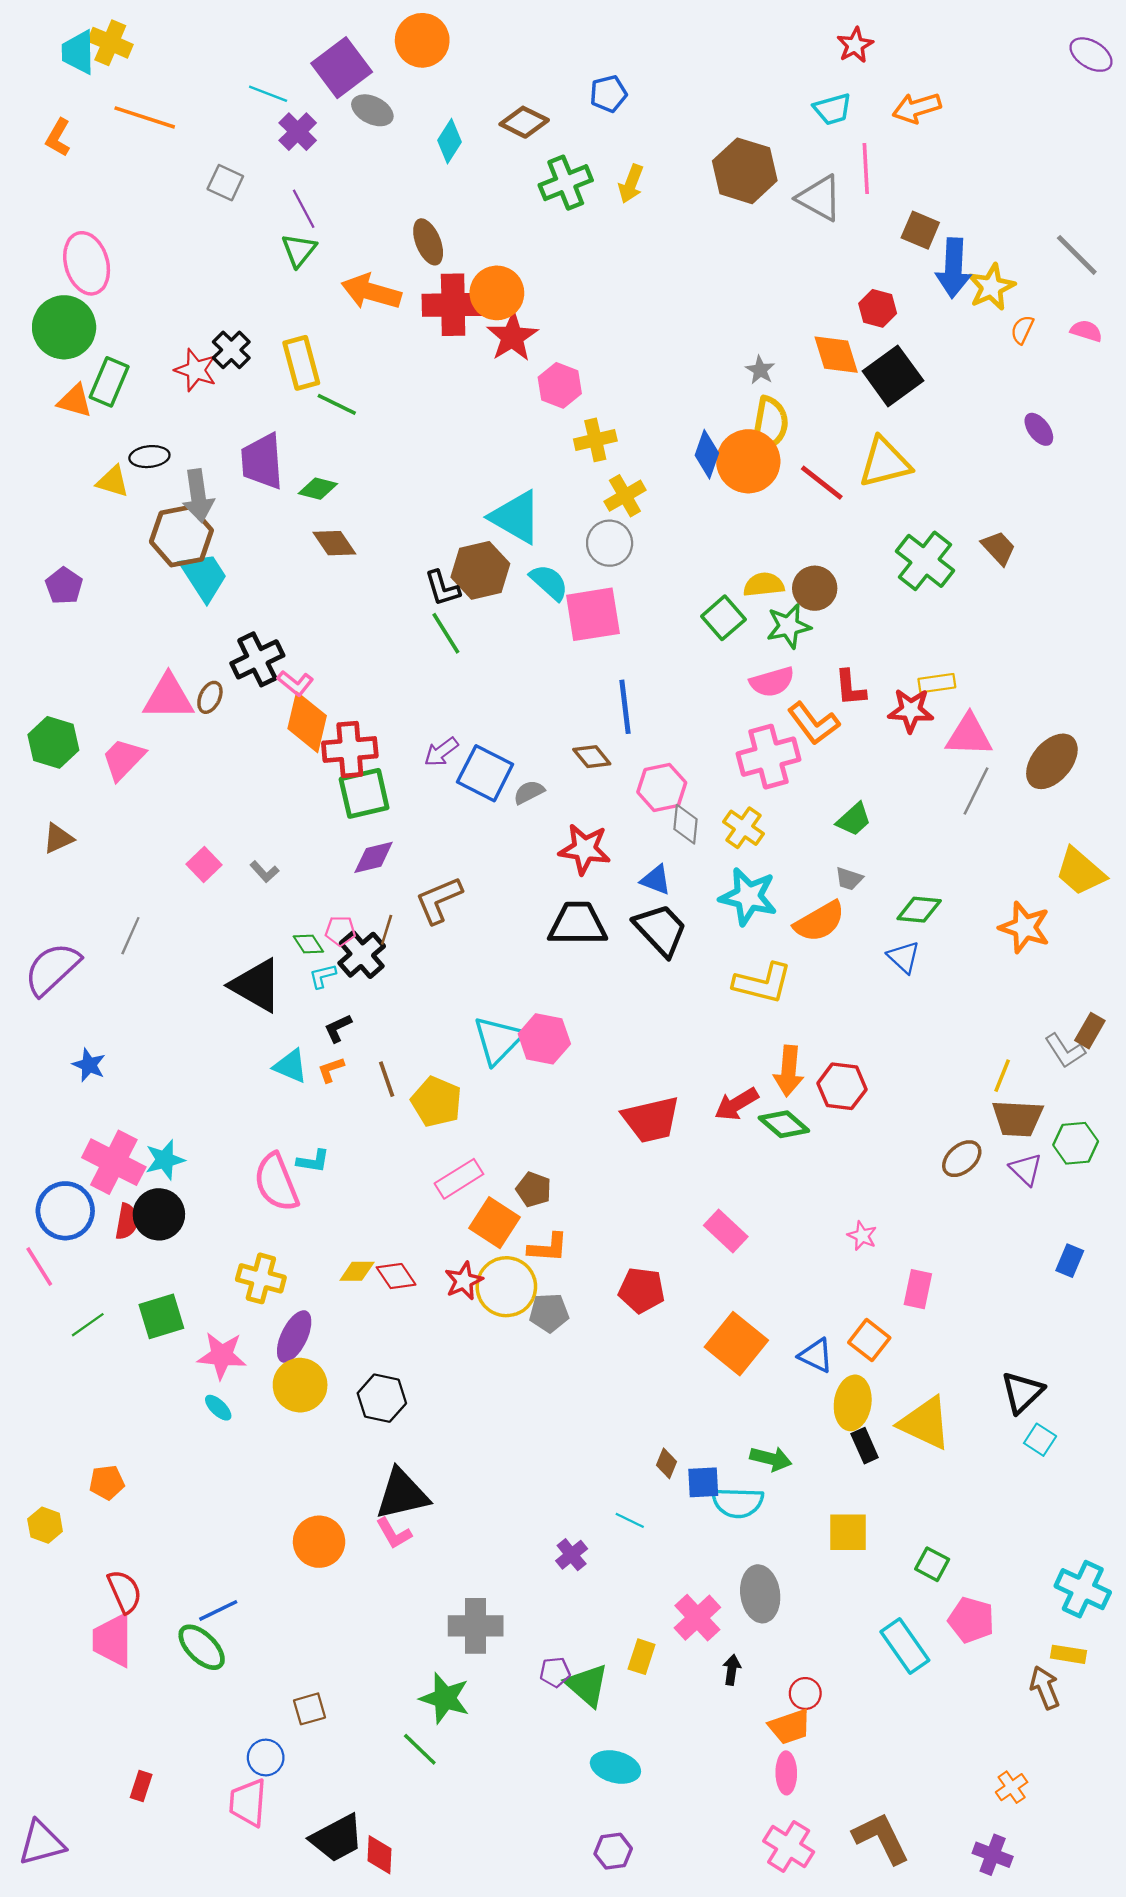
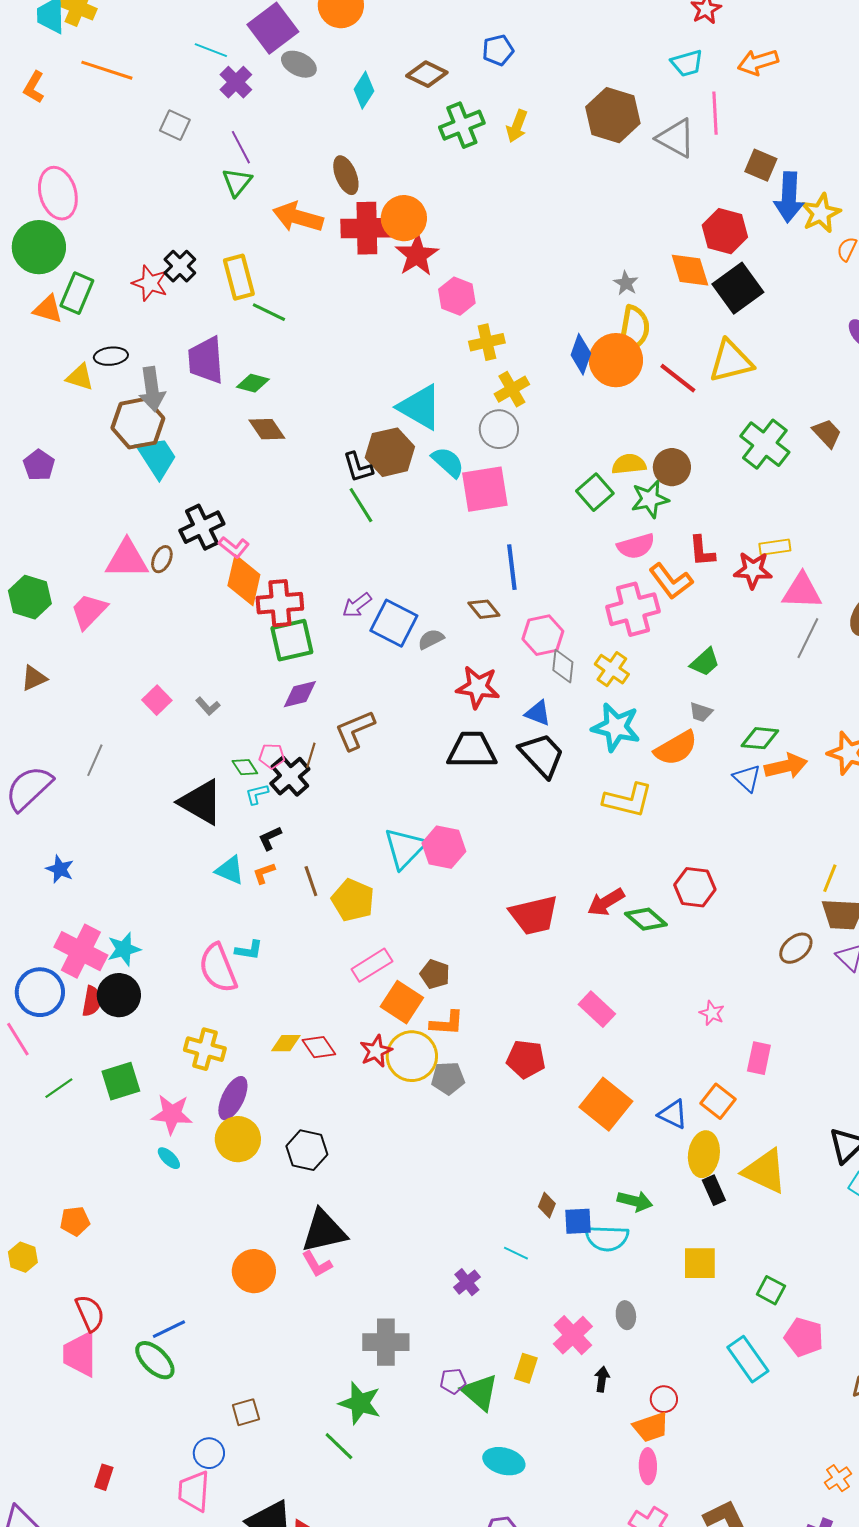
red hexagon: (878, 308) -> (725, 231), size x1.4
orange arrow: (789, 1071) -> (786, 766), moved, turned -108
gray ellipse: (760, 1594) -> (626, 1315), size x0.6

